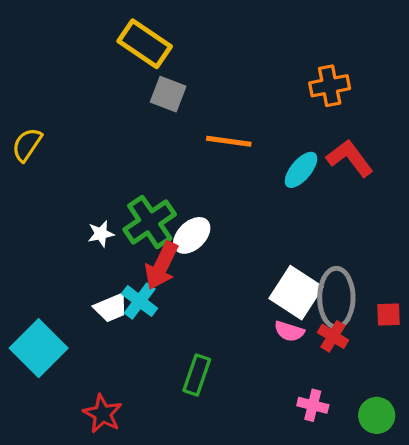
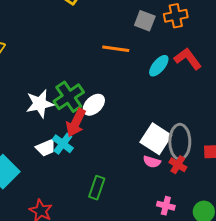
gray square: (168, 94) -> (145, 21), moved
white star: (101, 234) -> (40, 104), size x1.8

